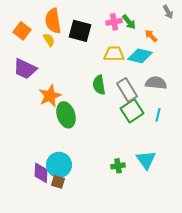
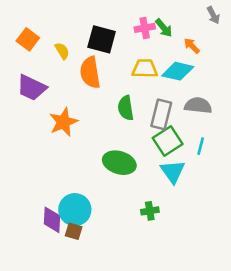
orange semicircle: (53, 21) -> (90, 72), moved
gray rectangle: (127, 90) -> (161, 114), turned 45
green ellipse: (66, 115) -> (119, 163), moved, turned -55
cyan triangle: (146, 160) -> (173, 172), moved

